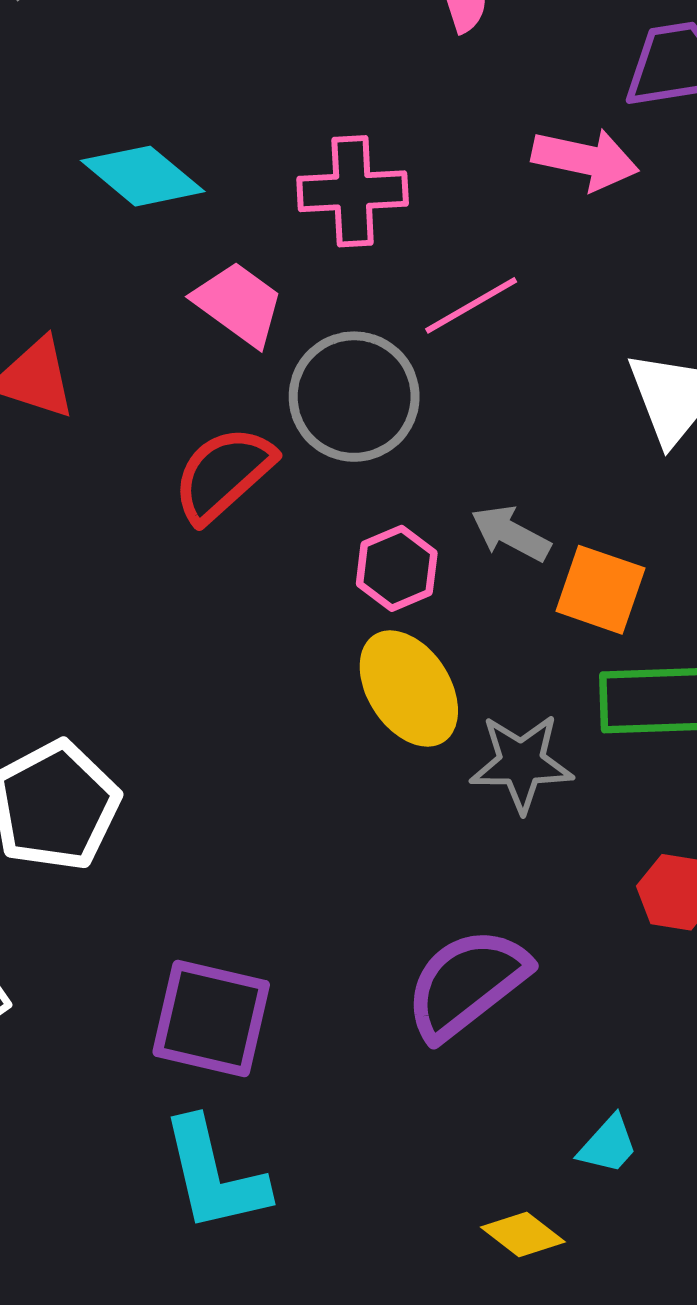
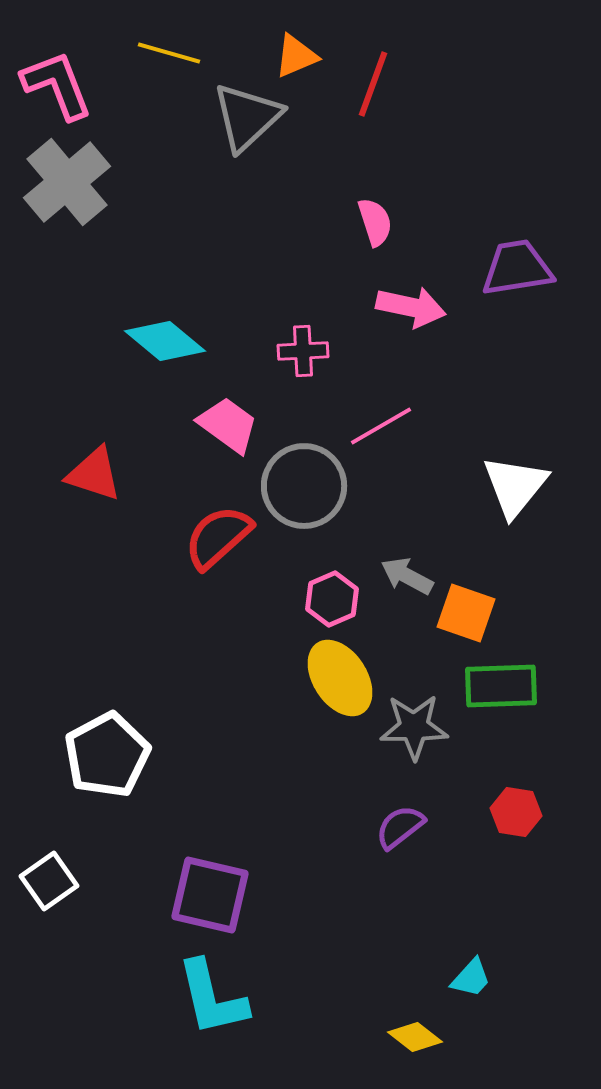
pink arrow: (585, 159) -> (411, 307), moved
pink cross: (353, 191) -> (303, 351), size x0.7
purple semicircle: (467, 984) -> (400, 827), moved, size x0.6

